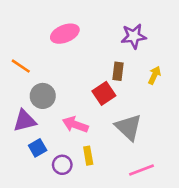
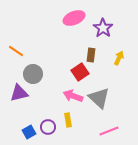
pink ellipse: (65, 34) -> (74, 18), moved
purple star: (134, 36) -> (103, 28), turned -30
pink arrow: (75, 125) -> (73, 96), moved
blue square: (38, 148) -> (29, 132), moved

